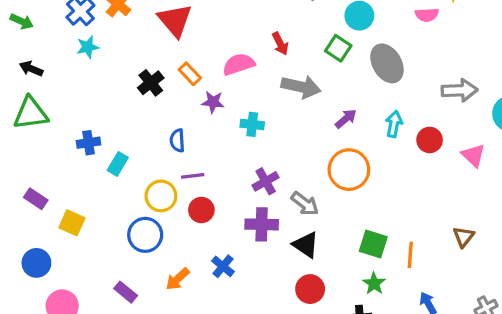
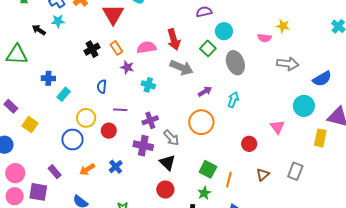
red arrow: (280, 44) -> (174, 39), size x1.5
black arrow: (31, 69) -> (39, 30), moved
gray arrow: (460, 90) -> (288, 64), moved
red circle: (430, 140) -> (249, 144), moved
purple line: (193, 176) -> (120, 110), moved

